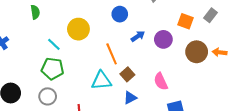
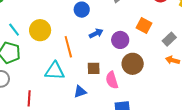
gray rectangle: (211, 15) -> (169, 39), moved
yellow circle: (78, 29) -> (40, 30), moved
brown circle: (197, 52) -> (133, 64), moved
brown square: (127, 74) -> (94, 68), moved, turned 32

